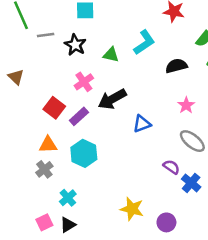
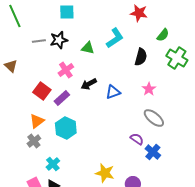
gray line: (46, 35) -> (39, 41), moved
black star: (75, 45) -> (59, 40), turned 30
black semicircle: (176, 66) -> (141, 57), turned 120
black arrow: (112, 99) -> (89, 84), size x0.7
blue triangle: (142, 124) -> (113, 92), moved
orange triangle: (48, 145) -> (37, 121), turned -35

